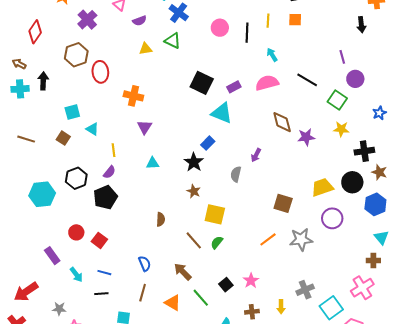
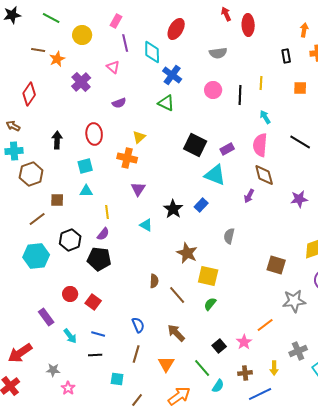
orange square: (295, 20) -> (300, 88), moved
purple semicircle: (140, 21) -> (119, 103), moved
yellow triangle: (146, 49) -> (139, 137), moved, turned -32
brown hexagon: (76, 55) -> (31, 174), moved
black arrow: (43, 81) -> (57, 140), moved
pink semicircle: (267, 83) -> (260, 145), turned -70
cyan square: (72, 112) -> (85, 166), moved
brown diamond: (282, 122) -> (264, 175), moved
cyan triangle: (92, 129) -> (86, 191), turned -32
brown square: (63, 138) -> (57, 200), turned -32
brown line: (26, 139) -> (37, 219), moved, turned -54
purple arrow: (256, 155) -> (249, 196), moved
black star: (194, 162) -> (173, 209), moved
cyan triangle: (153, 163) -> (146, 225), turned 32
brown star: (194, 191) -> (187, 253), size x1.5
black pentagon: (105, 197) -> (99, 259), turned 30
orange line: (268, 239) -> (265, 325), moved
brown line: (194, 240) -> (177, 295), moved
green line: (201, 298) -> (202, 368), moved
orange triangle: (173, 303) -> (166, 364), turned 30

